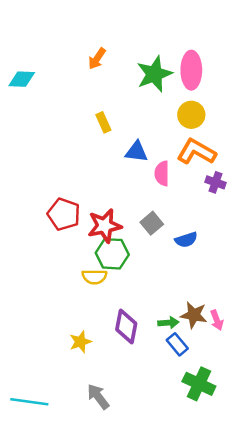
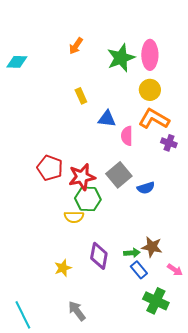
gray square: (152, 223) -> (119, 175), size x1.4
pink arrow: (217, 320) -> (175, 270), moved, turned -35
cyan line: (29, 402) -> (23, 315), turned 56

